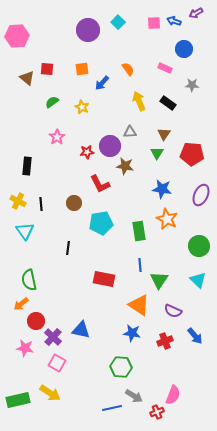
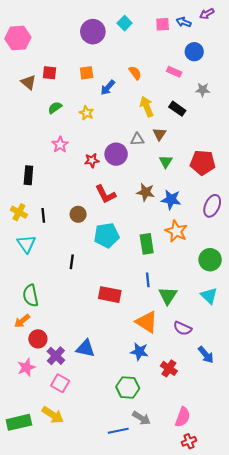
brown triangle: (164, 134) -> (159, 134), moved
brown star: (125, 166) -> (146, 192), moved
red cross: (165, 341) -> (169, 368), moved, turned -35
pink star: (25, 348) -> (26, 367), turned -30
red cross: (157, 412) -> (189, 441), moved

